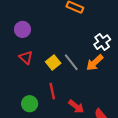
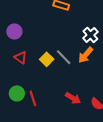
red line: (52, 91) -> (33, 98), moved
green circle: (30, 104) -> (17, 93), moved

